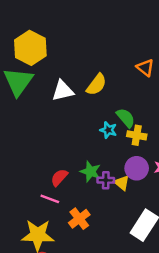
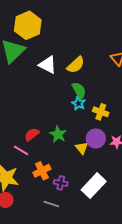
white triangle: (63, 91) -> (48, 65), turned 30
green semicircle: (126, 118) -> (79, 90), moved
purple cross: (106, 180) -> (61, 183), moved

